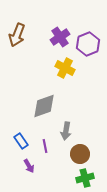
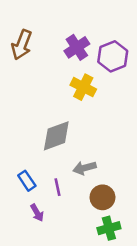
gray arrow: (66, 131) -> (85, 168), turned 66

